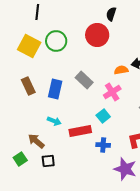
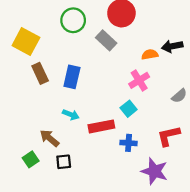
yellow square: (29, 46) -> (26, 42), moved
gray rectangle: (84, 80) -> (106, 40), moved

